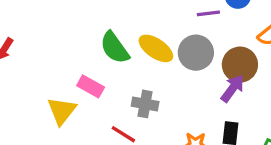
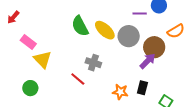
pink rectangle: (91, 86) -> (28, 42), moved
yellow triangle: (62, 111) -> (43, 60), turned -30

